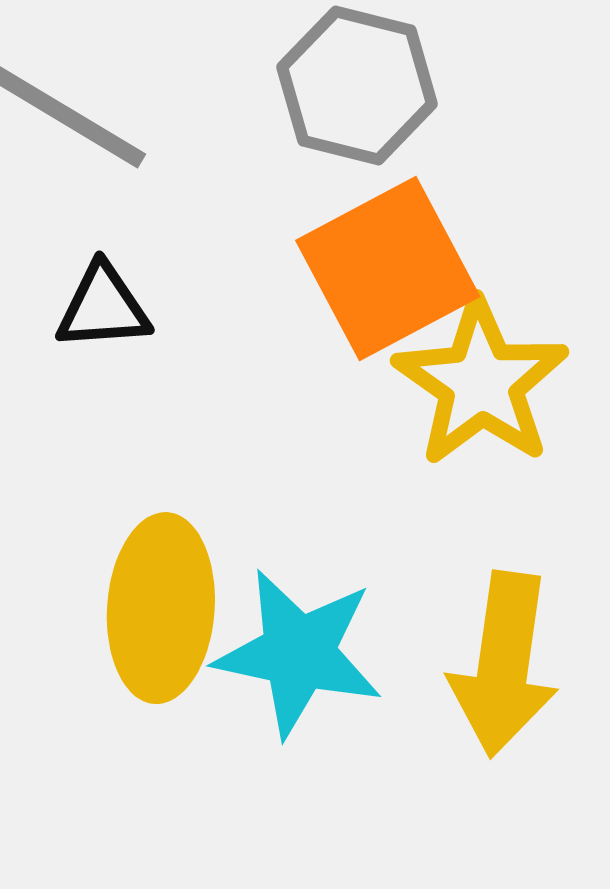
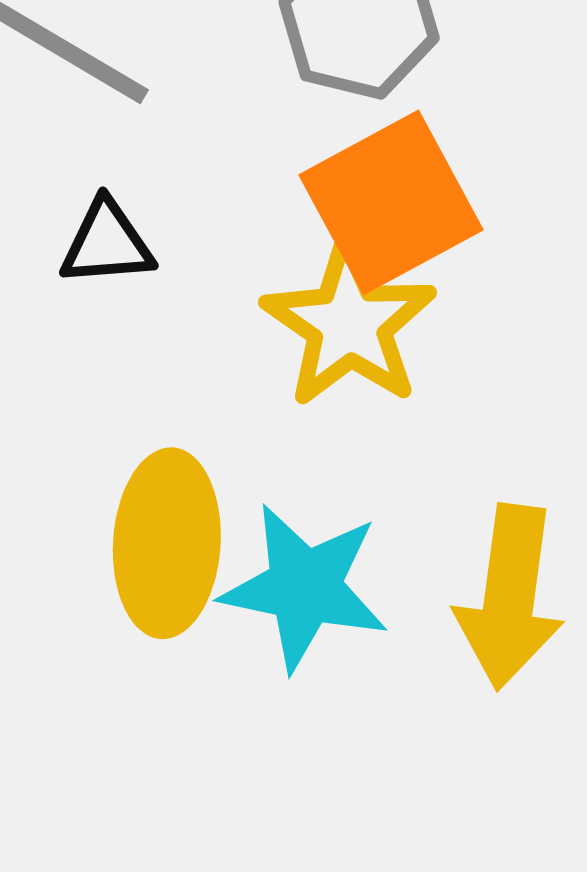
yellow star: (481, 383) -> (349, 324), moved

